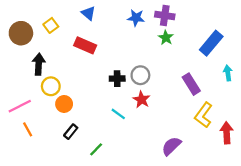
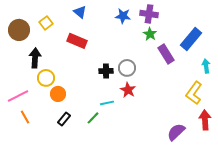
purple rectangle: (191, 84) -> (166, 54), moved
cyan line: (118, 114) -> (107, 103), turned -48
yellow L-shape: (203, 115) -> (194, 93), moved
purple semicircle: (171, 146) -> (176, 132), moved
green line: (96, 149) -> (93, 118), moved

